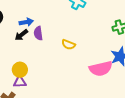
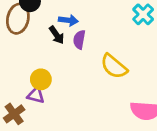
black arrow: (21, 35) -> (57, 35), turned -104
yellow semicircle: (68, 45) -> (114, 66), size x1.5

